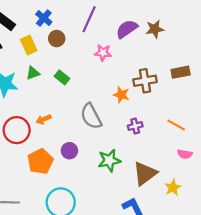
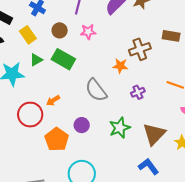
brown circle: (57, 39) -> (60, 30), moved
pink star: (103, 53) -> (88, 32), moved
brown rectangle: (181, 72) -> (171, 36), turned 30
green rectangle: (62, 77) -> (63, 59), size x1.6

